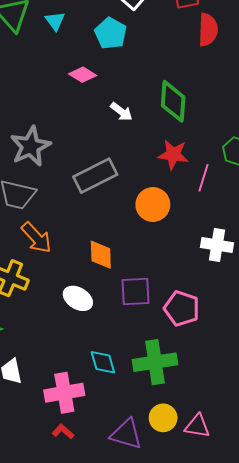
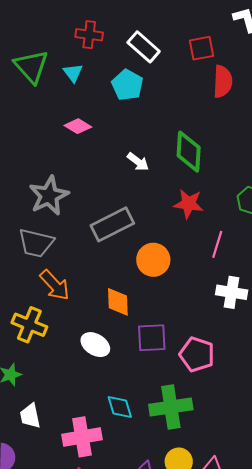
pink diamond: (83, 75) -> (78, 126), moved
pink line: (203, 178) -> (217, 244), moved
orange circle: (153, 205) -> (153, 260), moved

